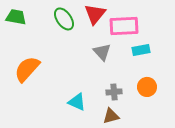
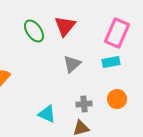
pink rectangle: (124, 26) -> (117, 33), moved, turned -64
gray triangle: (102, 52) -> (72, 64), turned 30

